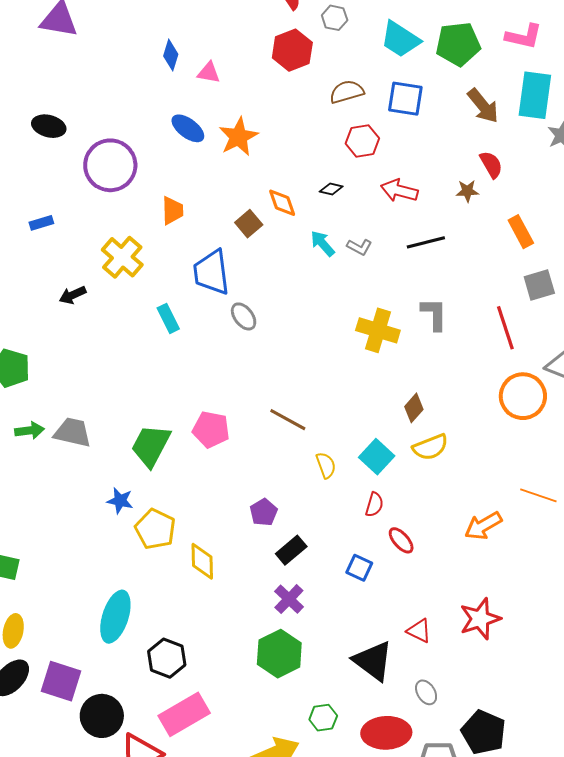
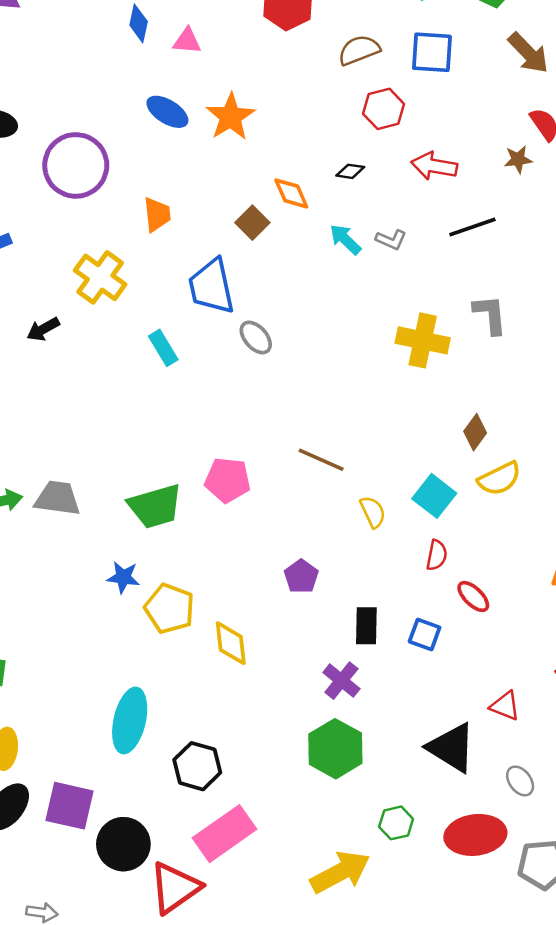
green trapezoid: (151, 446) -> (155, 506), turned -129
black rectangle: (291, 550) -> (366, 626), moved, turned -44

